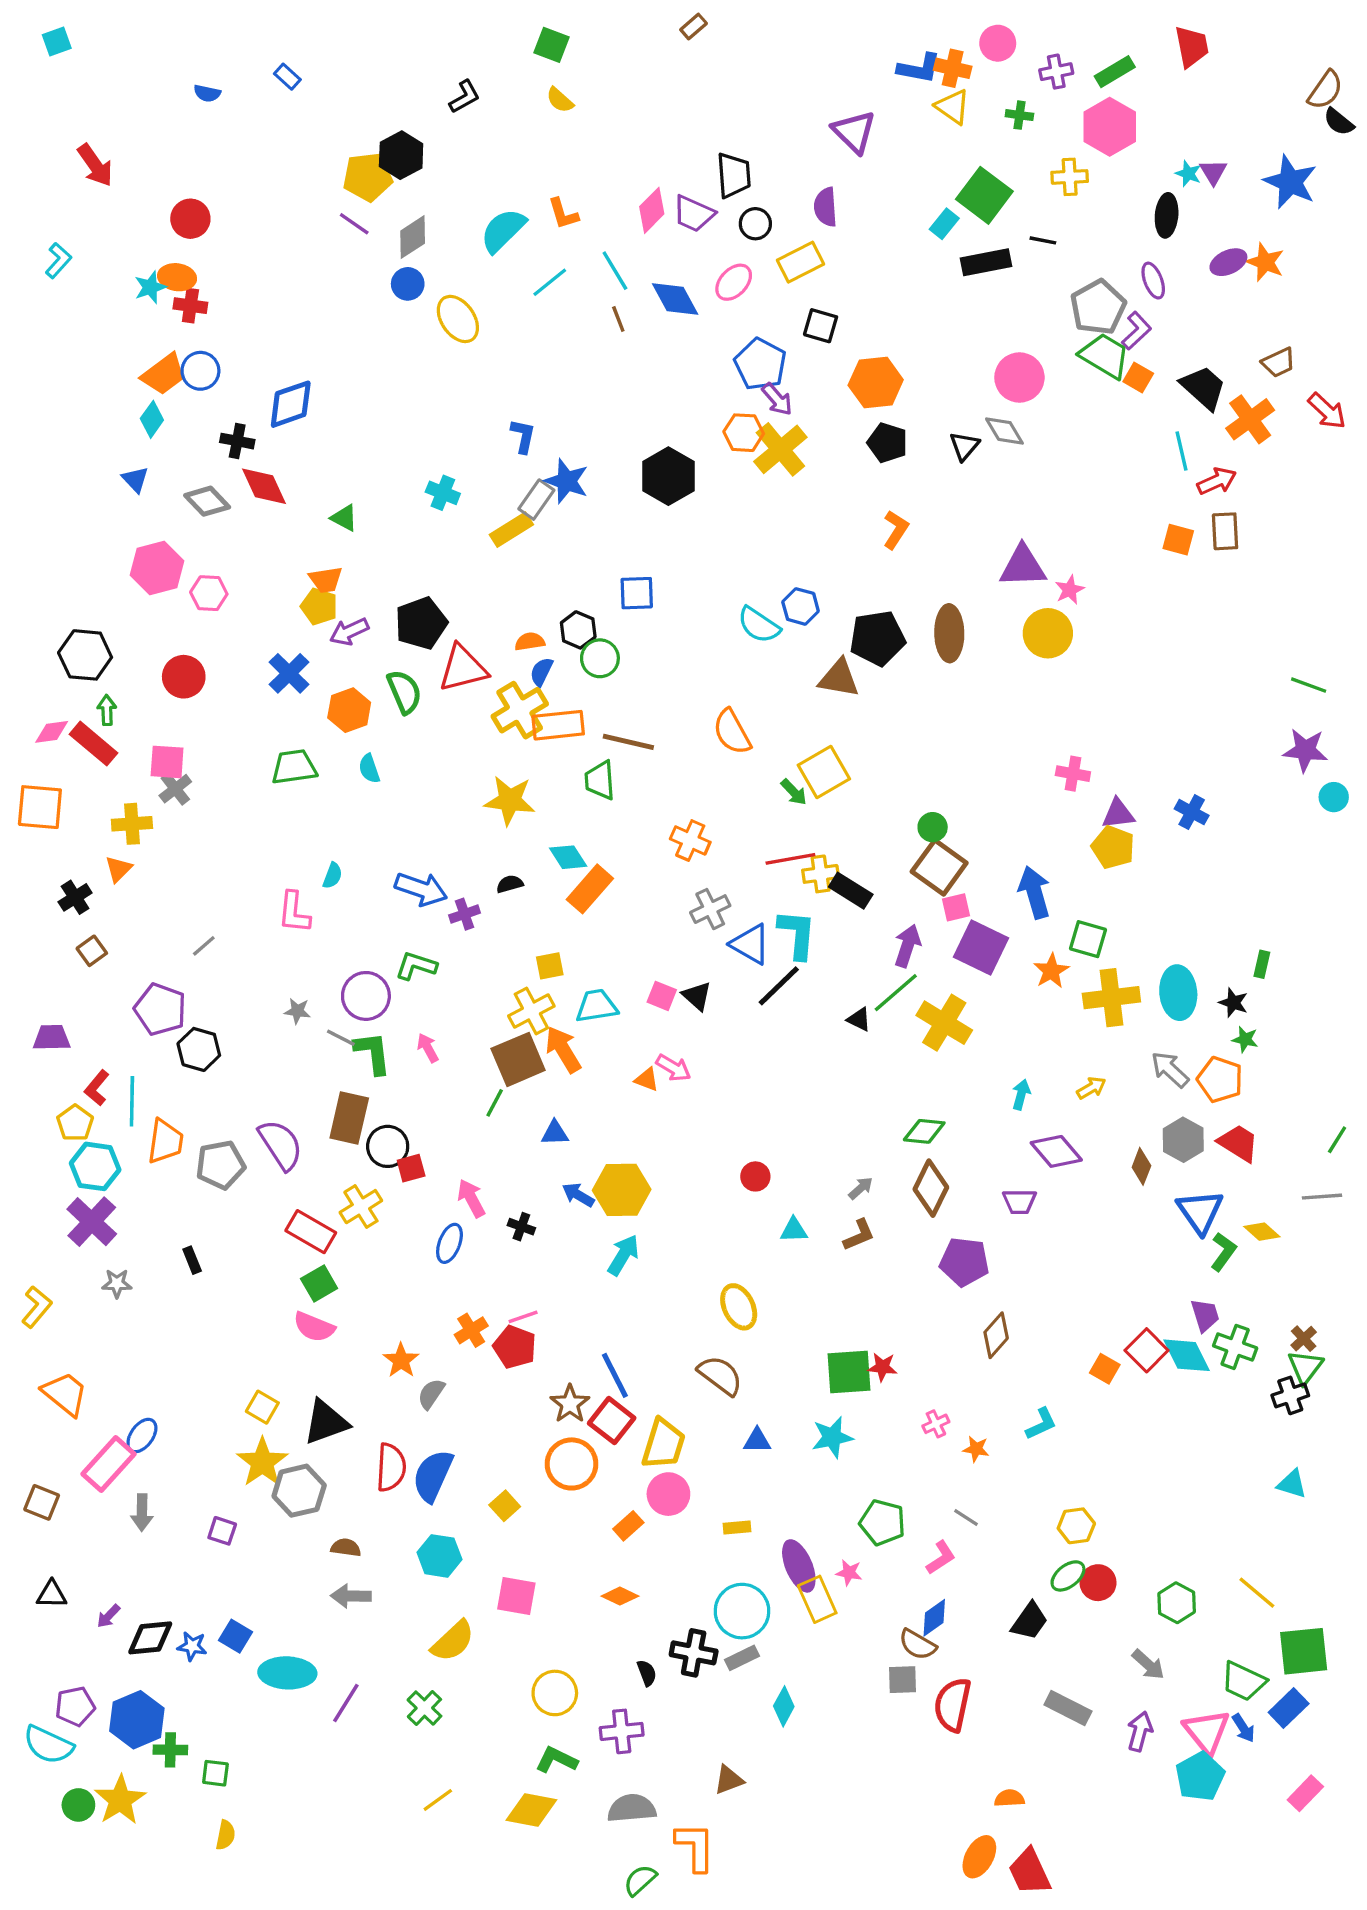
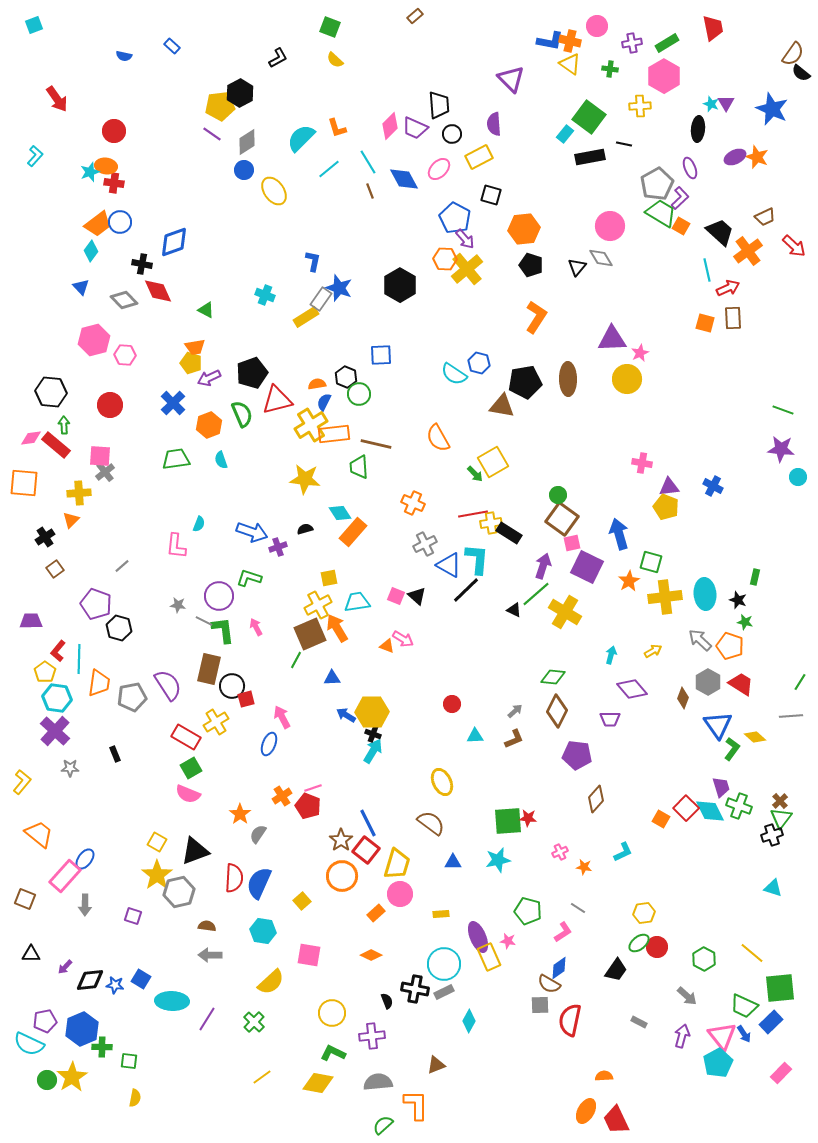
orange L-shape: (896, 530) -> (536, 317), size x1.4
black cross: (521, 1227) -> (373, 734), moved
gray rectangle: (1068, 1708) -> (639, 1022), size x0.6

